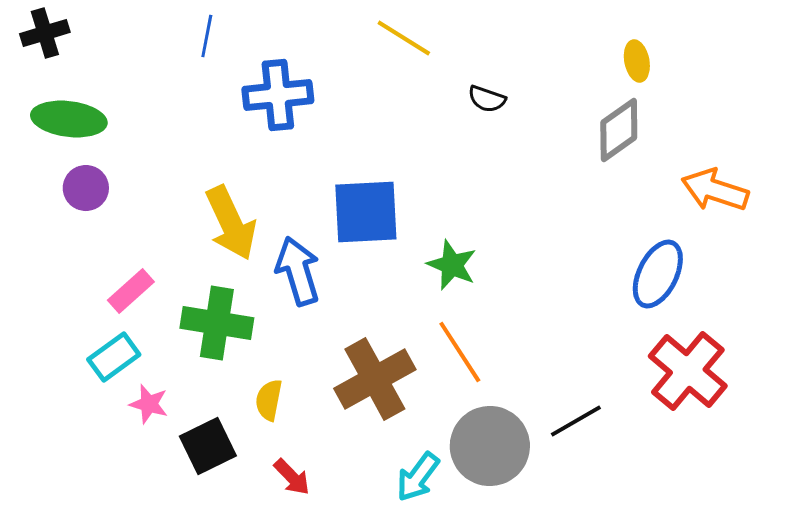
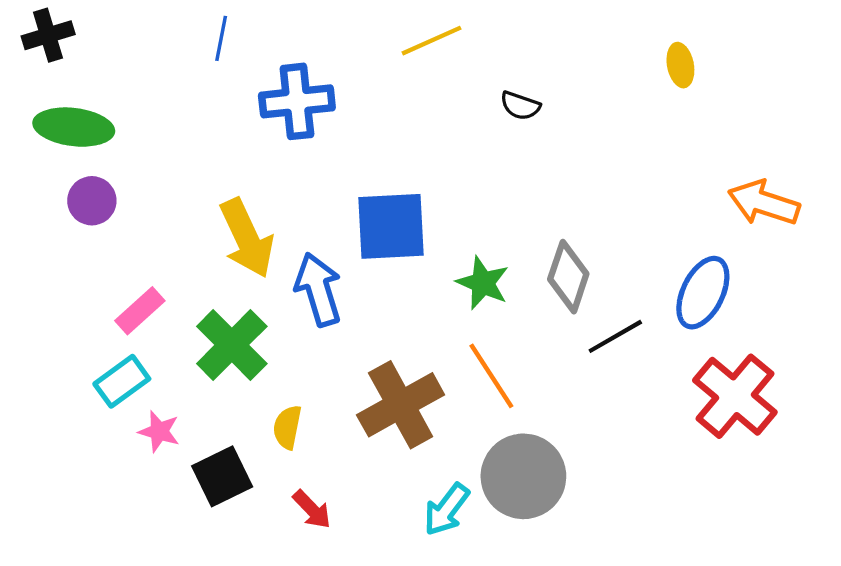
yellow line: (404, 38) -> (432, 41), turned -56
gray diamond: (619, 130) -> (568, 277), moved, turned -36
green cross: (217, 323) -> (232, 345), turned 36
black line: (576, 421) -> (615, 336), moved

